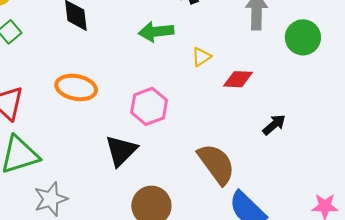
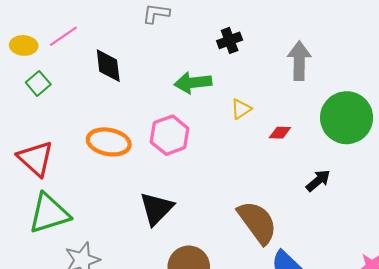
green circle: (303, 37) -> (347, 118), moved, size x1.4
red diamond: (238, 79) -> (280, 133), size x0.7
pink hexagon: (149, 106) -> (170, 135), moved

